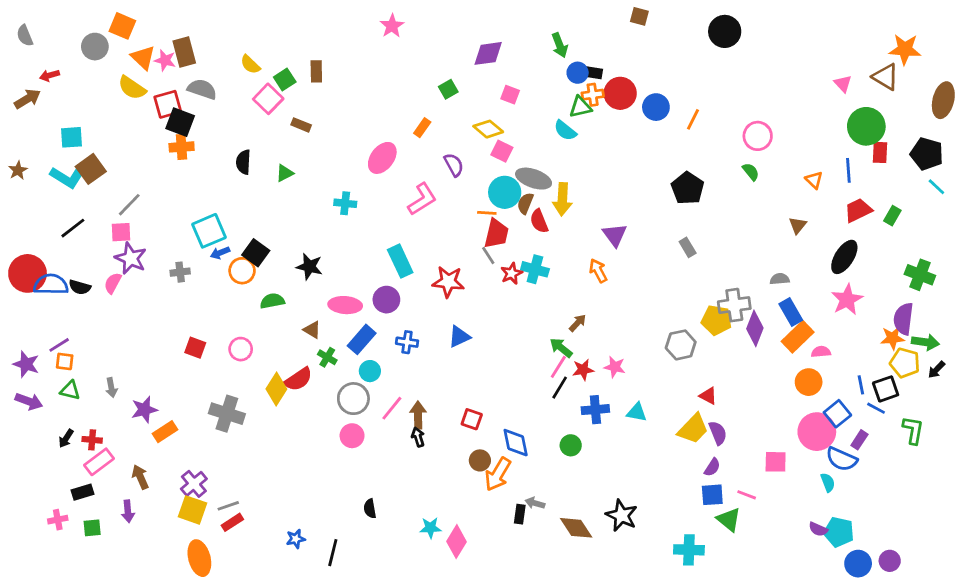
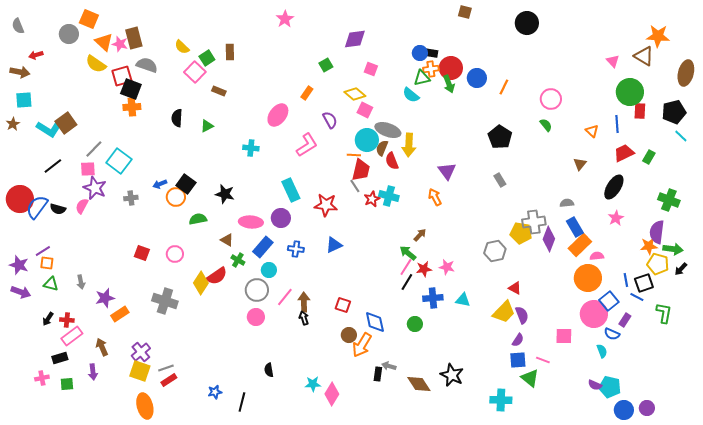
green arrow: (560, 45) -> (449, 84), moved
brown arrow: (28, 99) -> (20, 72), turned 42
cyan square: (72, 137) -> (24, 100), moved
black pentagon: (927, 154) -> (674, 112), turned -30
cyan square: (209, 231) -> (119, 161), moved, turned -30
blue semicircle: (51, 284) -> (37, 207), turned -55
pink star: (847, 300) -> (616, 218), size x0.7
orange circle: (809, 382) -> (588, 278), size x1.4
blue semicircle: (842, 459) -> (612, 334), size x0.7

